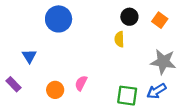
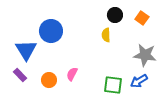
blue circle: (59, 19) -> (51, 31), moved
blue triangle: (29, 56) -> (26, 50), size x1.6
purple rectangle: (14, 84) -> (20, 75), moved

